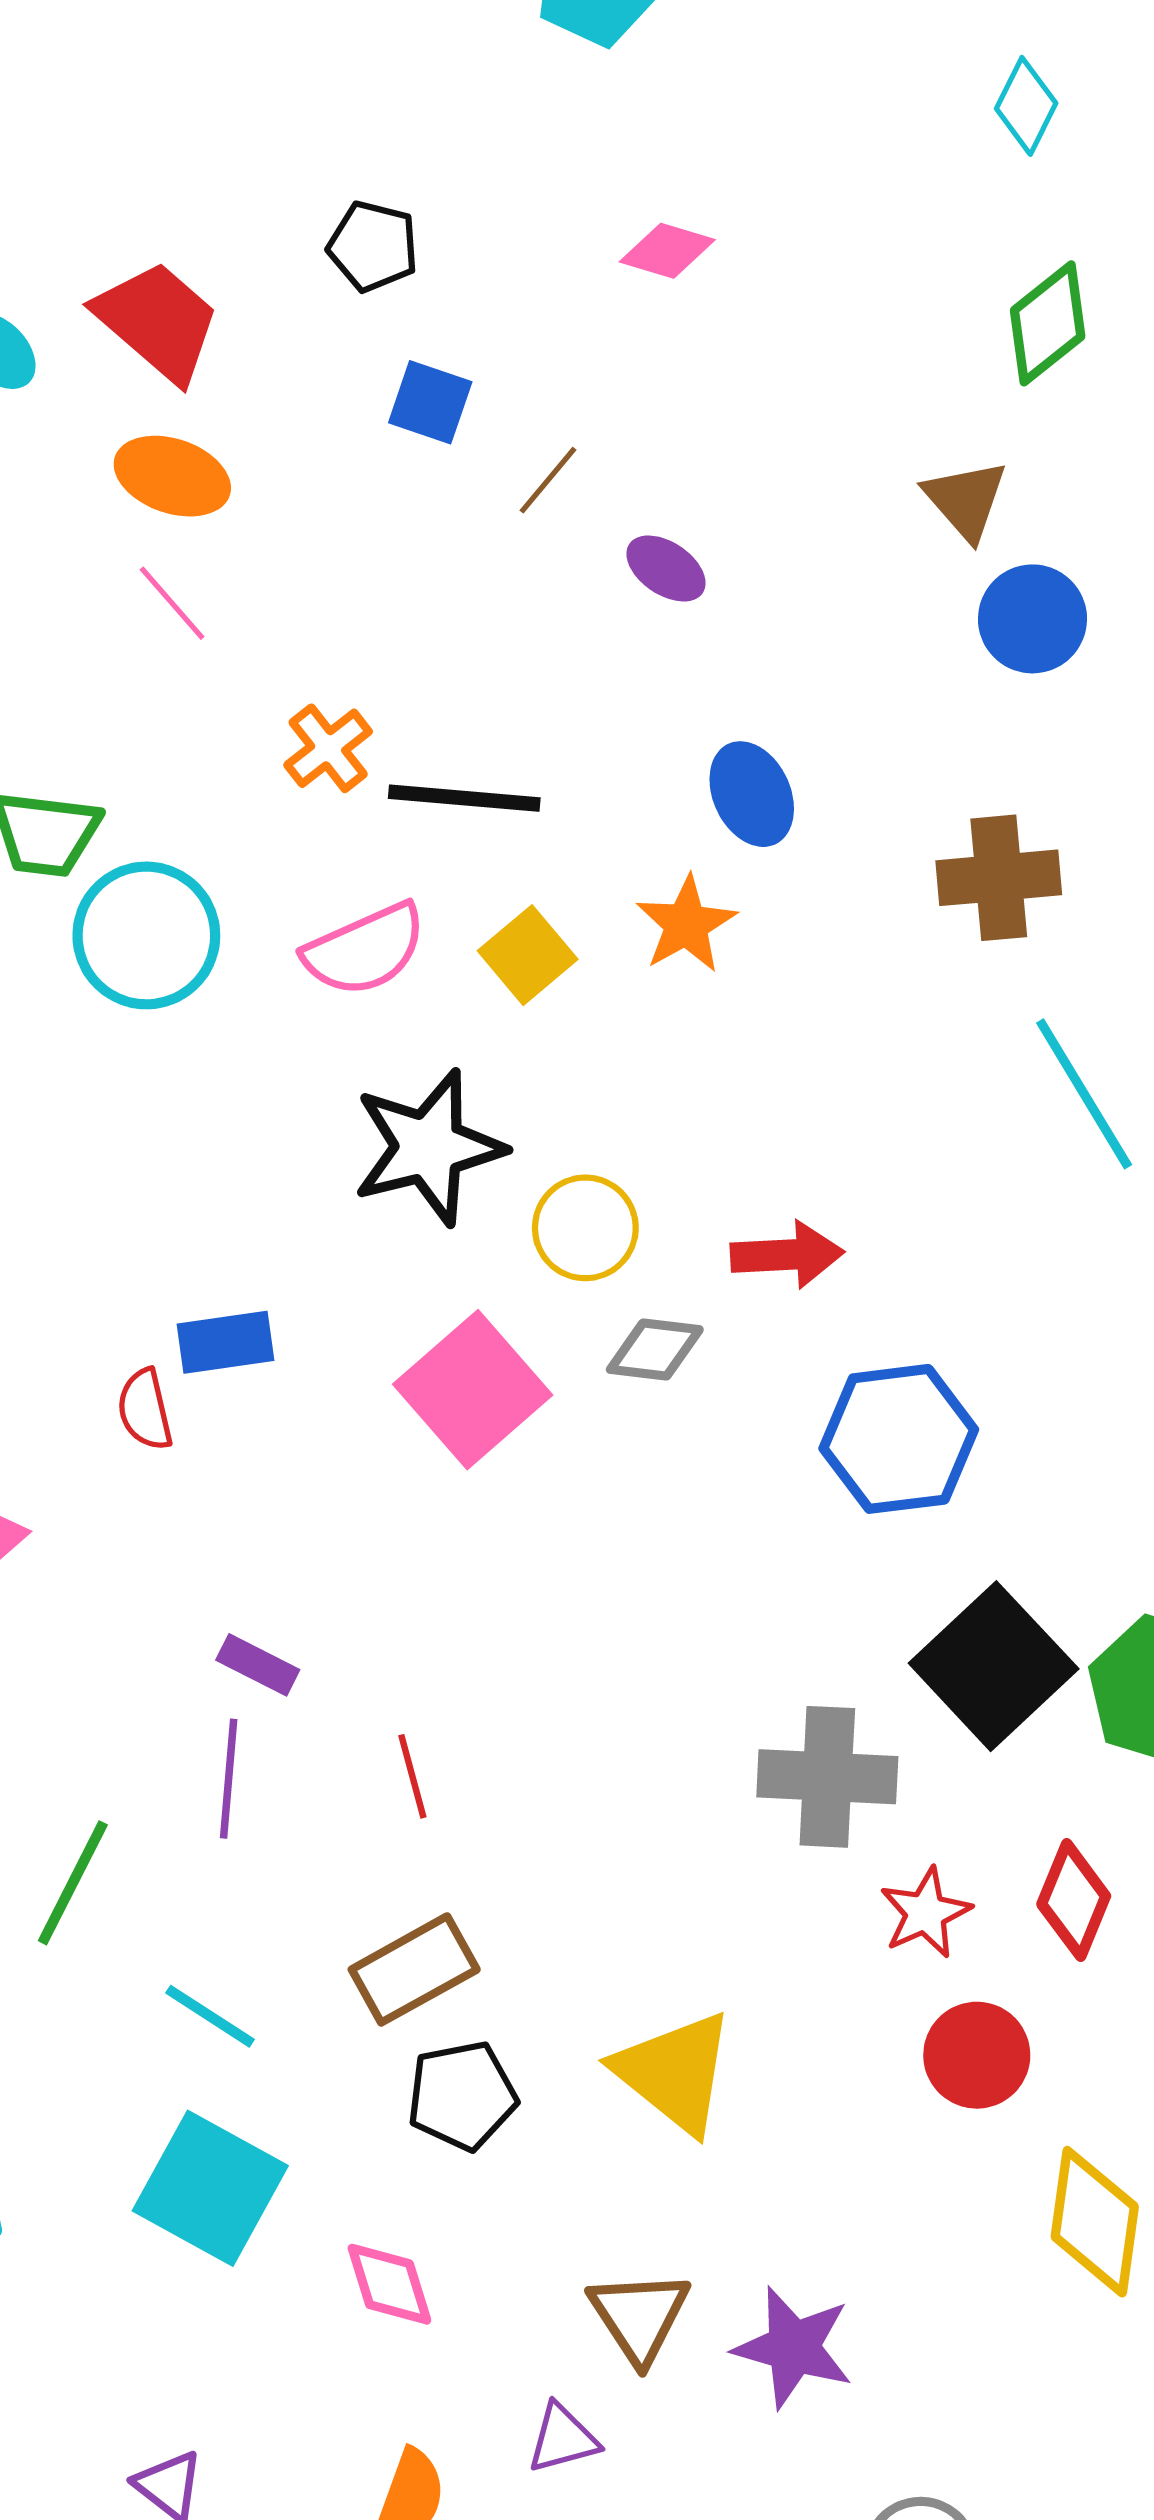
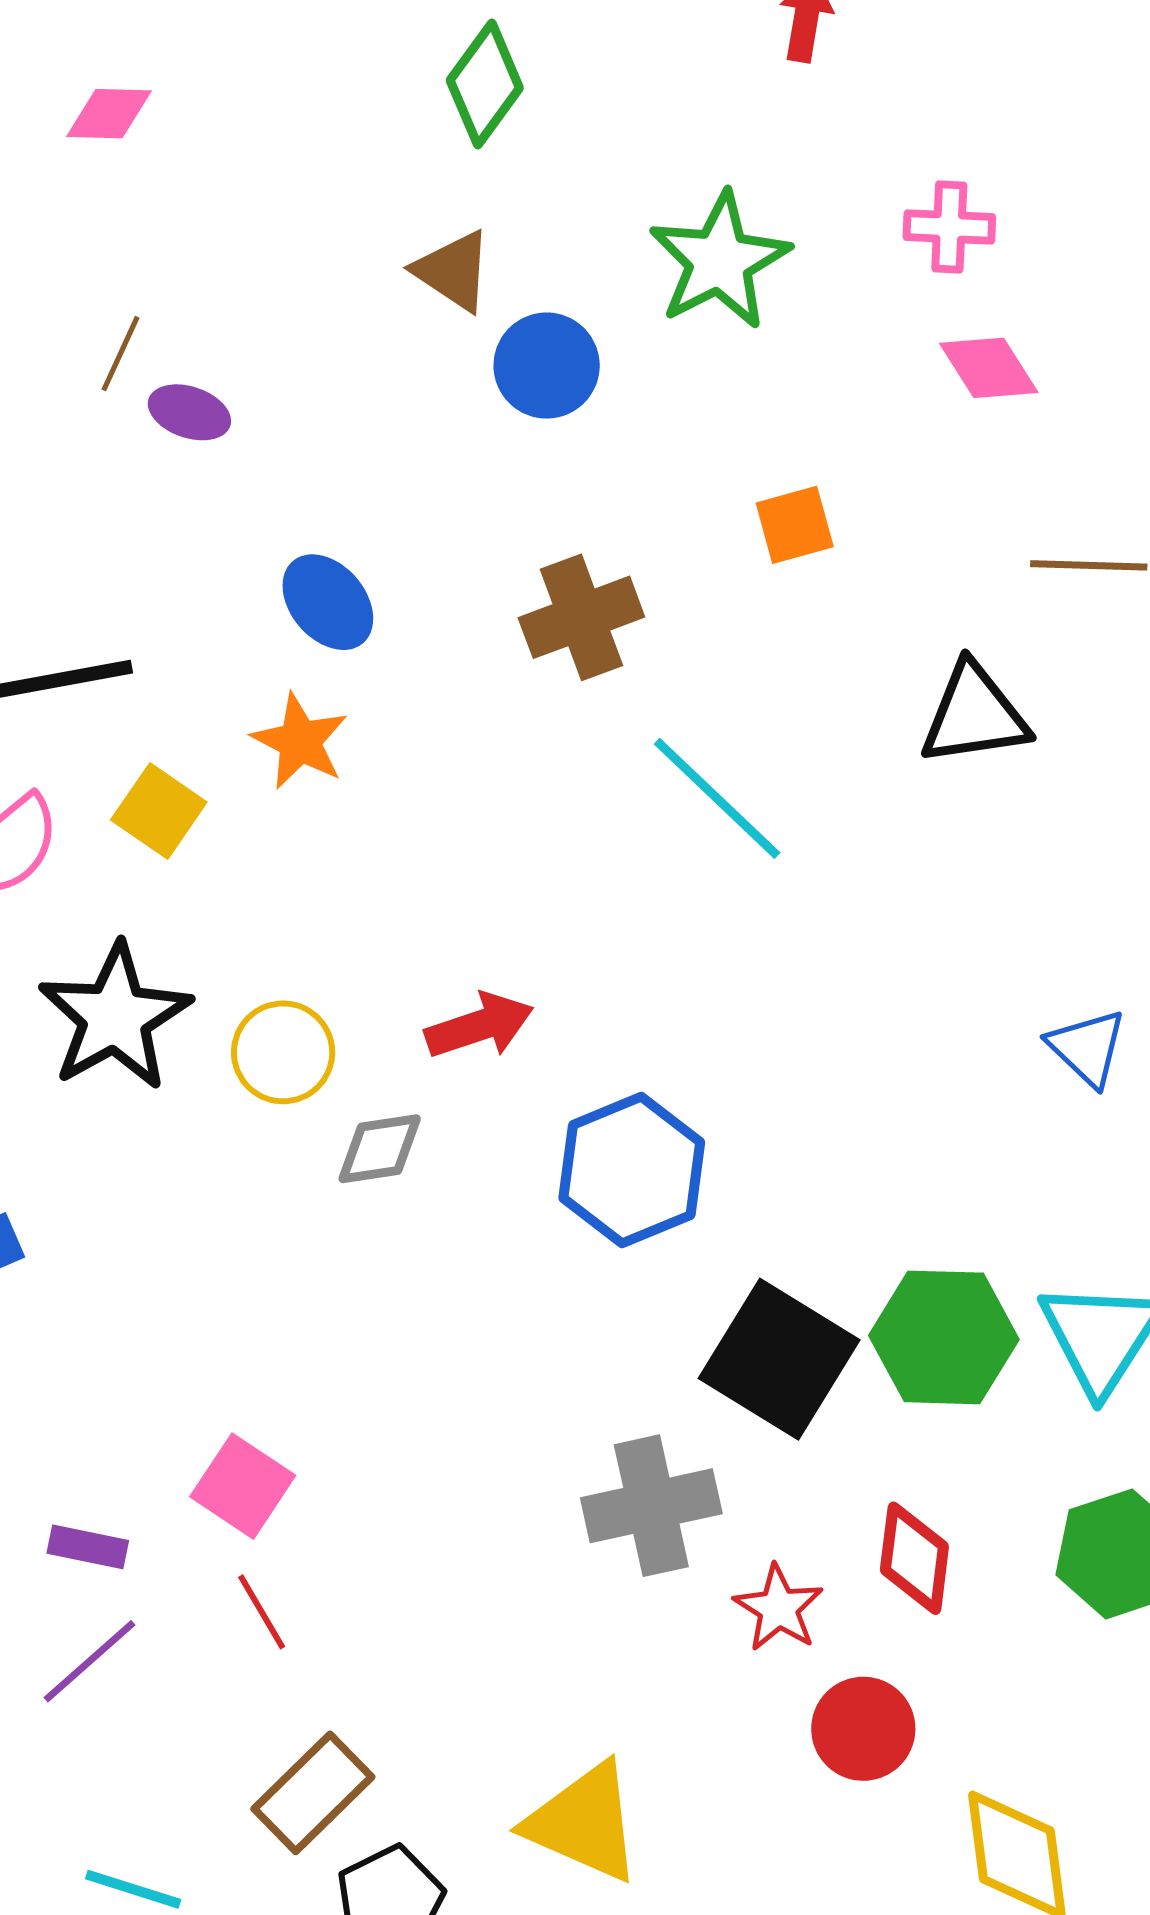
brown line: (548, 480) -> (121, 354), moved
pink square: (473, 1390) -> (243, 1486), moved, size x0.7
purple line: (229, 1779) -> (90, 1661), turned 59

